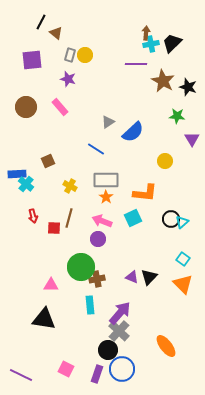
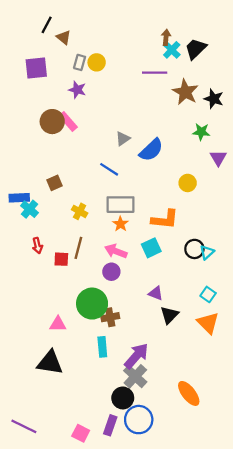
cyan cross: (151, 44) -> (172, 50), turned -35
brown circle: (26, 107) -> (52, 122), moved
purple triangle: (132, 277) -> (156, 293), moved
pink square: (66, 369) -> (81, 433), moved

